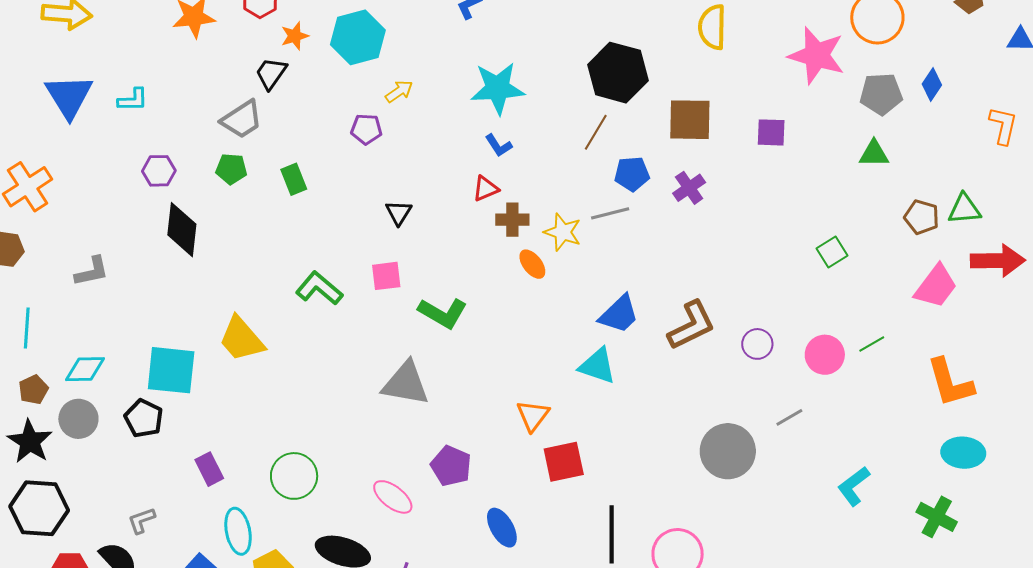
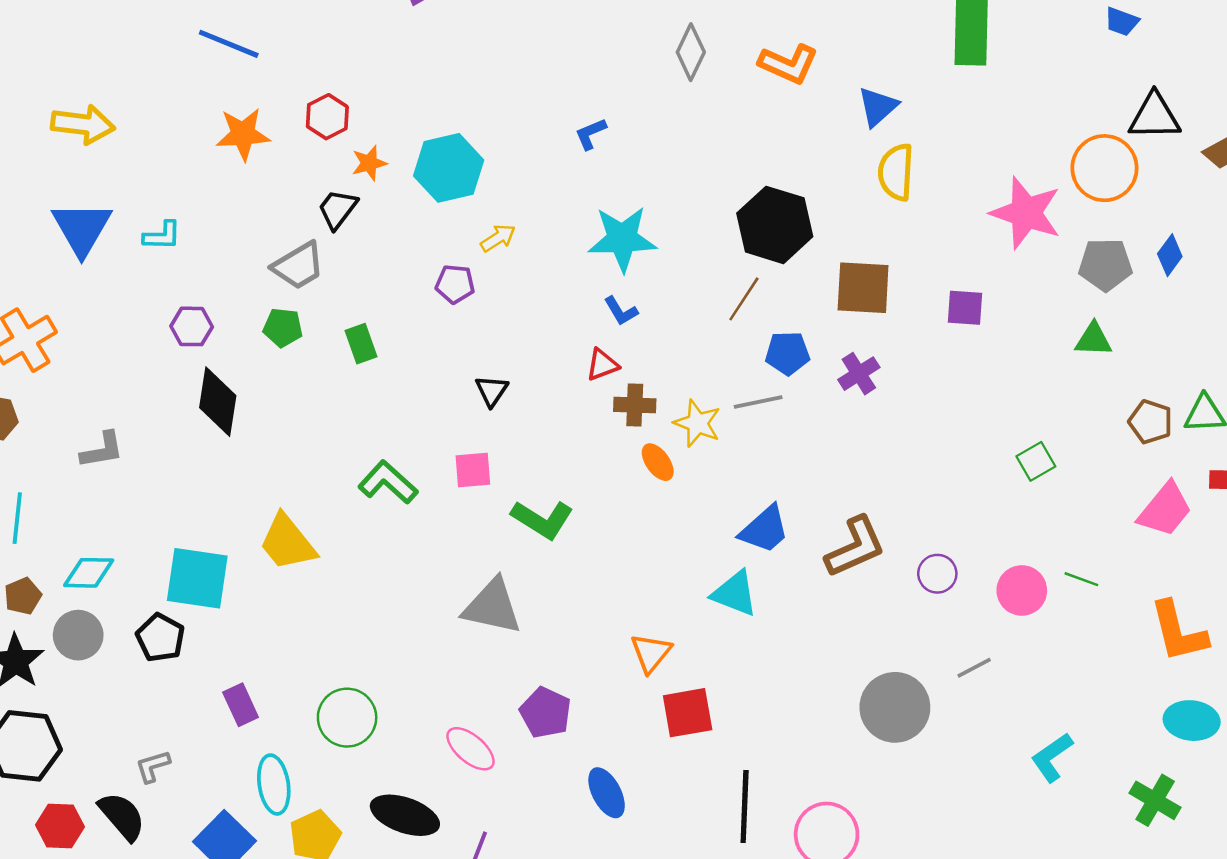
green line: (872, 344) -> (1081, 579), turned 48

